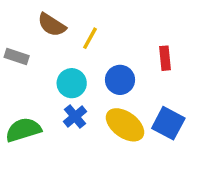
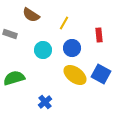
yellow line: (90, 38) -> (64, 23), moved
blue cross: (75, 117) -> (45, 102), moved

